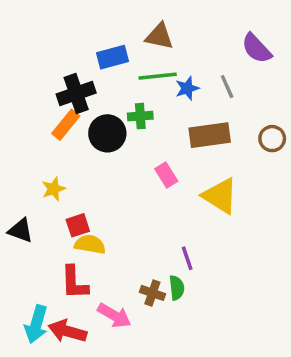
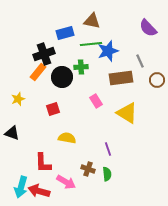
gray line: (227, 87) -> (140, 61), moved
blue star: (187, 88) -> (108, 51), size x1.5
yellow star: (54, 189) -> (18, 99), moved
red square: (78, 225) -> (53, 109), moved
yellow semicircle: (90, 244) -> (67, 138), moved
green semicircle: (177, 288) -> (107, 174), moved

